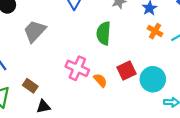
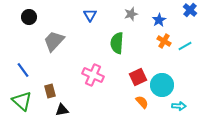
orange semicircle: (100, 80) -> (142, 102), moved
brown rectangle: (30, 86) -> (50, 91), turned 40

